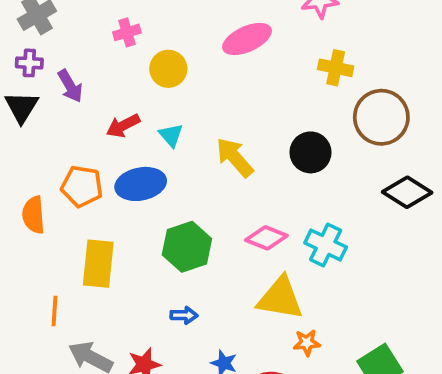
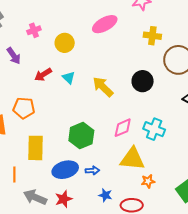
pink cross: (127, 32) -> (34, 30), moved
blue ellipse: (141, 184) -> (65, 170), moved
pink diamond: (266, 238) -> (123, 128), turned -40
blue arrow: (184, 315) -> (92, 171), moved

